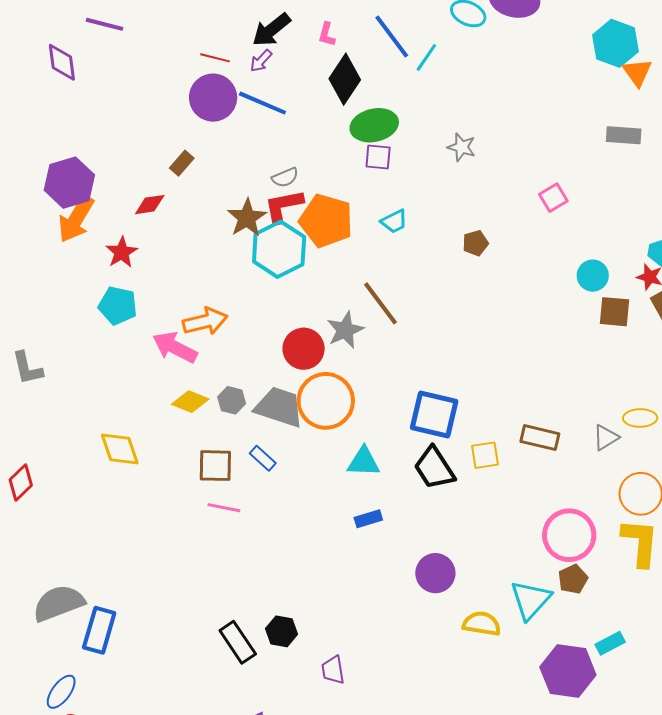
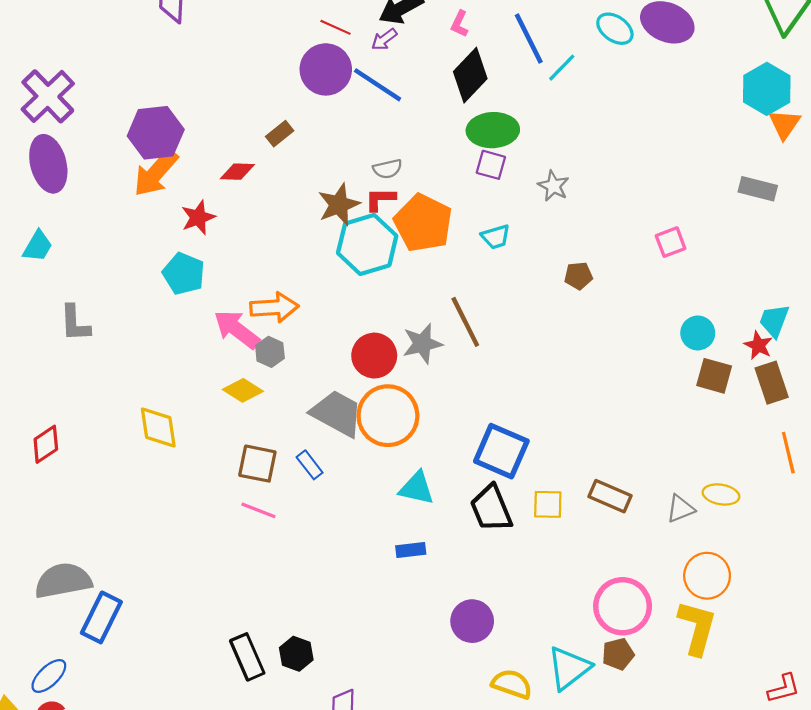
gray star: (462, 147) -> (553, 186), moved
red L-shape: (283, 206) -> (380, 199), size x0.7
gray hexagon: (232, 400) -> (270, 352), moved

